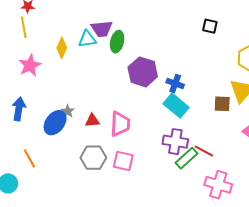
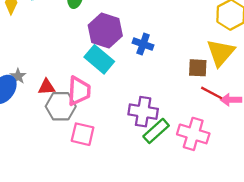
cyan rectangle: (176, 106) -> (99, 59), moved
red line: (204, 151) -> (212, 93), moved
gray hexagon: (93, 158) -> (61, 106), moved
pink cross: (218, 185) -> (193, 134), moved

